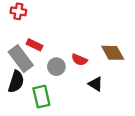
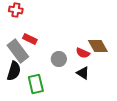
red semicircle: (79, 60) -> (83, 53), moved
gray circle: (56, 67) -> (59, 59), moved

